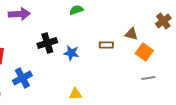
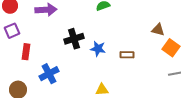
brown rectangle: (106, 45) -> (127, 55), moved

